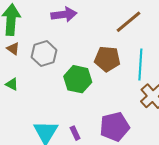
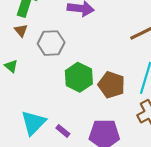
brown pentagon: (107, 59) -> (111, 85), moved
purple rectangle: (75, 133) -> (63, 131), turned -40

